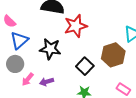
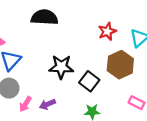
red star: (76, 26) -> (107, 31), moved, size x0.7
black star: (50, 49) -> (61, 67), moved

